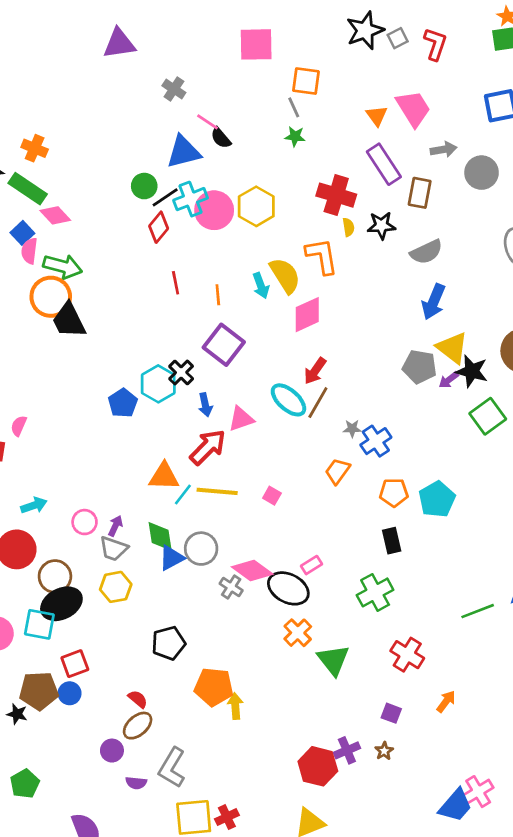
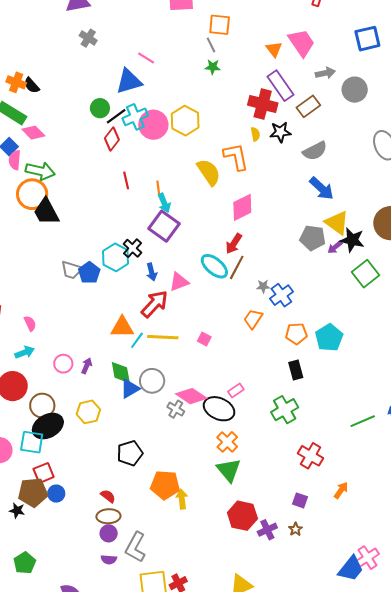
gray cross: (174, 89) -> (88, 38), moved
black semicircle: (221, 138) -> (32, 85), moved
brown rectangle: (420, 193) -> (308, 106), turned 45
red cross: (336, 195) -> (263, 104), moved
cyan arrow: (261, 286) -> (164, 203), moved
blue arrow: (434, 302) -> (322, 188), turned -68
pink diamond: (307, 315) -> (242, 207), moved
pink semicircle: (19, 426) -> (30, 323), moved, turned 133
gray trapezoid: (113, 549) -> (72, 270), moved
green triangle: (333, 660) -> (229, 470), moved
red square: (75, 664) -> (44, 473), moved
brown ellipse: (138, 726) -> (108, 516), turned 40
purple circle: (112, 751) -> (109, 533), moved
red hexagon: (318, 766) -> (242, 516), moved

